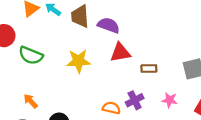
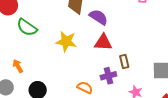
brown rectangle: (149, 69) -> (124, 62), turned 64
purple cross: (135, 100) -> (108, 76), moved

